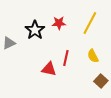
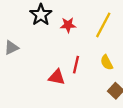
black star: (35, 30) -> (41, 15), moved

